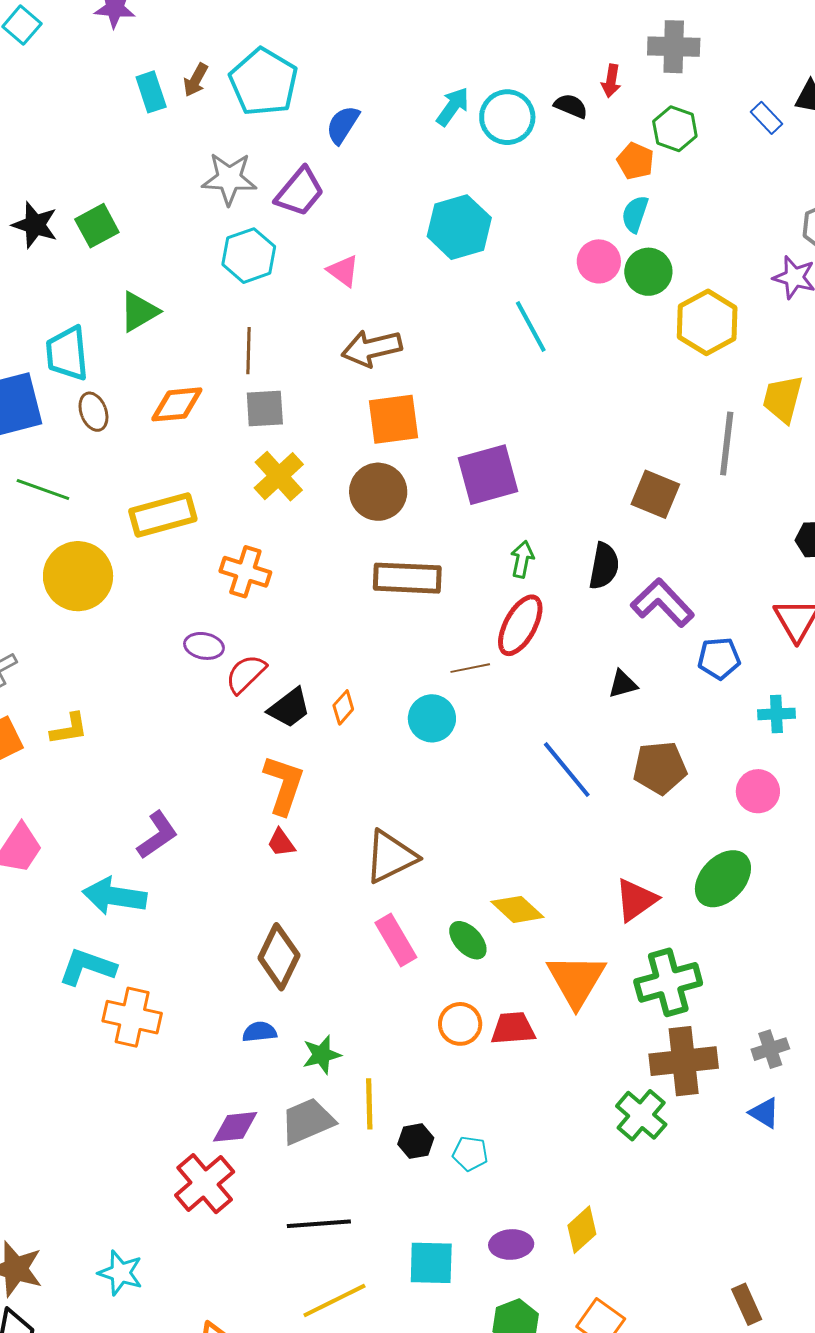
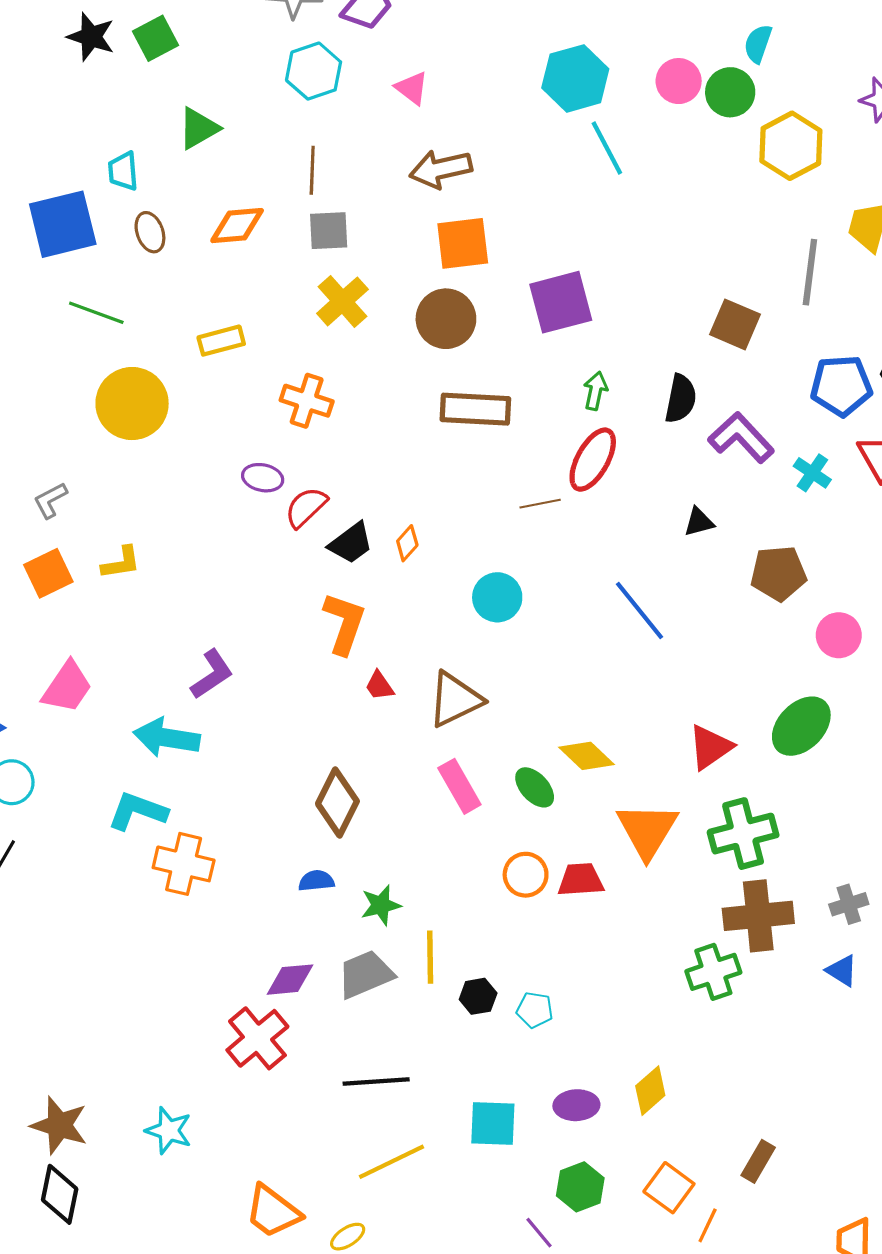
cyan semicircle: (635, 214) -> (758, 44), moved
cyan hexagon: (459, 227) -> (575, 78), moved
cyan trapezoid: (67, 353) -> (123, 171), size x0.7
yellow rectangle: (163, 515) -> (221, 341), size x0.7
blue pentagon: (719, 658) -> (841, 386), moved, size x1.4
cyan cross: (776, 714) -> (812, 473), moved, turned 36
cyan circle: (432, 718) -> (497, 597), moved
brown pentagon: (660, 768) -> (778, 573), moved
red trapezoid: (281, 843) -> (379, 686), moved
green cross: (641, 1115) -> (713, 972), turned 30
brown rectangle: (747, 1304) -> (758, 1161), moved, turned 54

